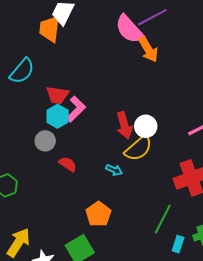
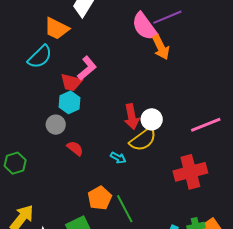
orange trapezoid: (50, 29) -> (57, 29), moved, turned -76
pink L-shape: (76, 109) -> (87, 68), moved
green line: (163, 219) -> (125, 209), moved, turned -60

